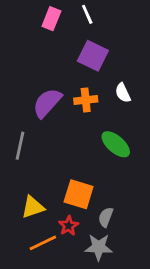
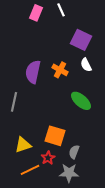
purple square: (93, 56) -> (81, 40), moved
orange cross: (86, 100) -> (60, 70), turned 35
purple semicircle: (47, 103) -> (33, 72), turned -30

